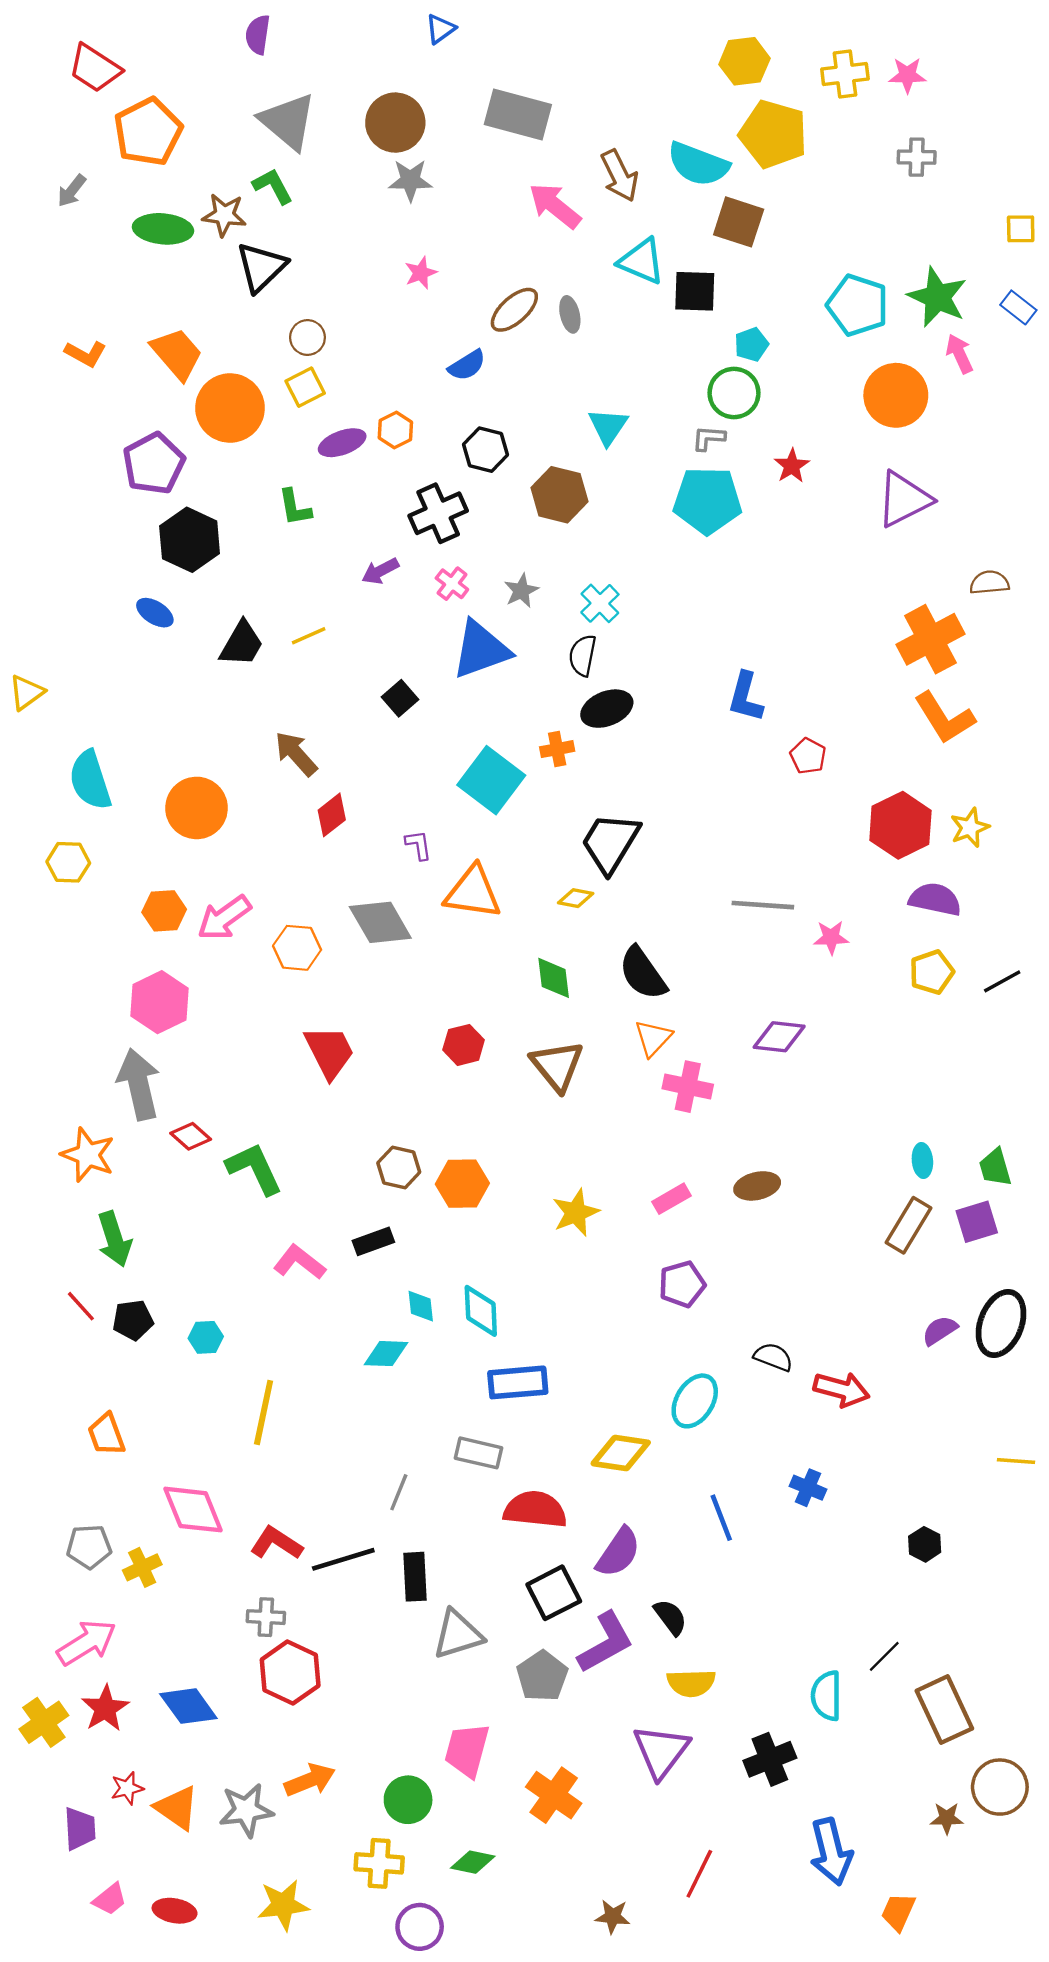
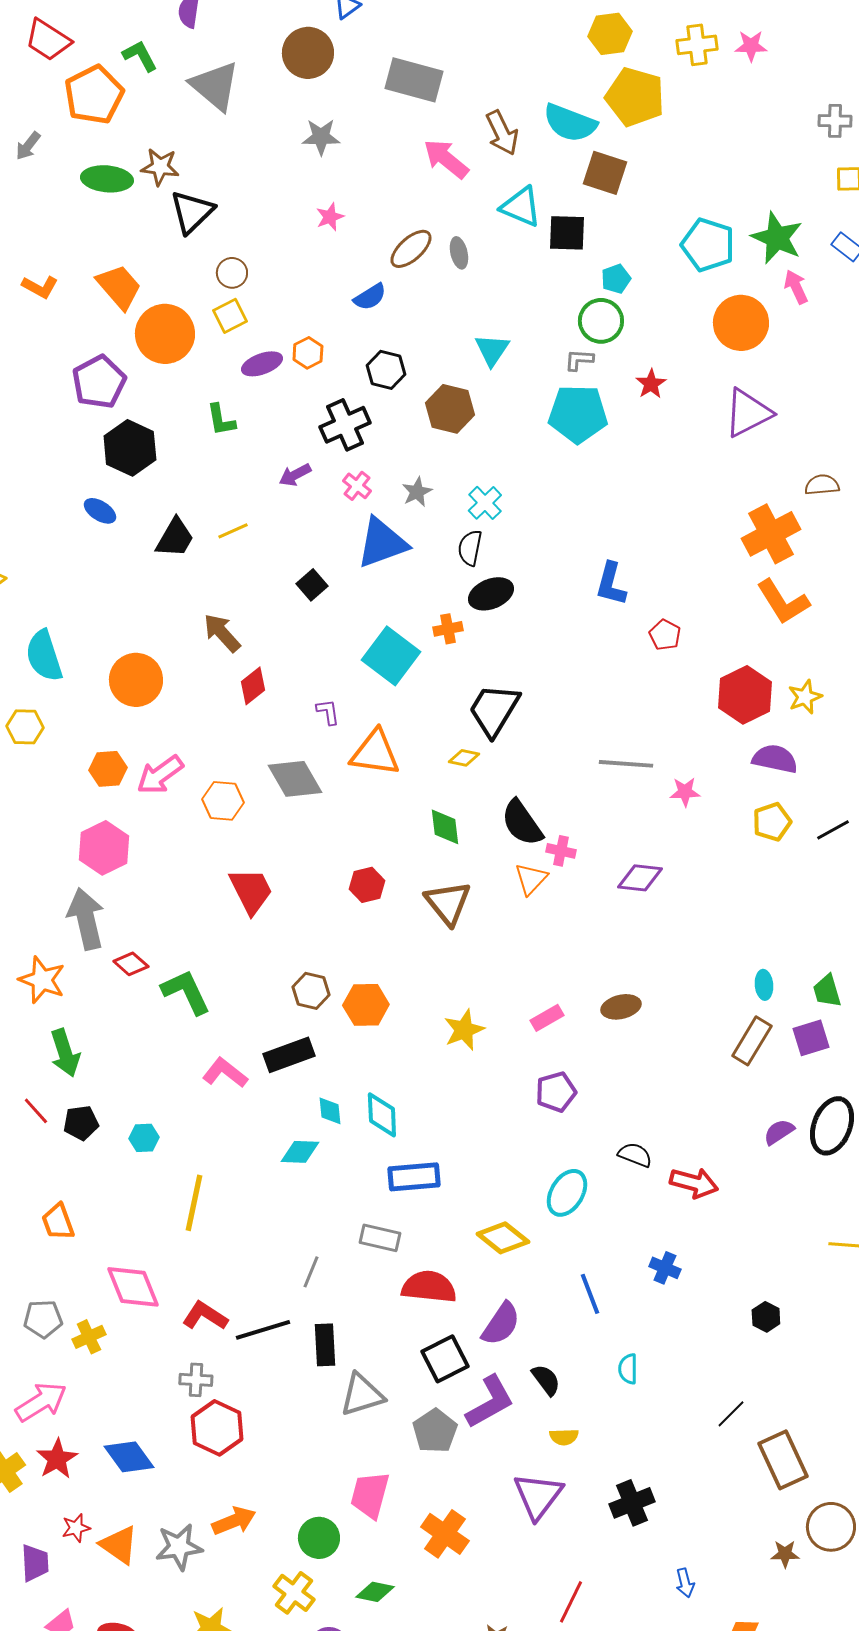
brown circle: (395, 123) -> (308, 53), moved
gray cross: (917, 157) -> (835, 121), moved
green L-shape: (273, 186) -> (140, 56), moved
pink cross: (688, 1087) -> (561, 851), moved, size x0.7
black rectangle: (373, 1241) -> (289, 1055), size x1.4
yellow diamond: (621, 1453) -> (503, 1238), turned 30
yellow semicircle: (691, 1683) -> (564, 1437), size x0.7
cyan semicircle: (826, 1696) -> (628, 1369), moved, size x0.7
blue arrow: (831, 1852) -> (685, 1583), size x0.5
yellow cross: (379, 1863) -> (294, 1593), turned 33

